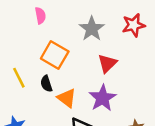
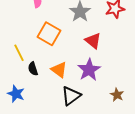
red triangle: (107, 63) -> (93, 41), turned -36
black semicircle: (46, 84) -> (33, 69), moved

